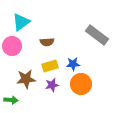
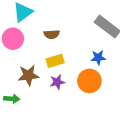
blue star: (73, 64) -> (98, 58), moved

